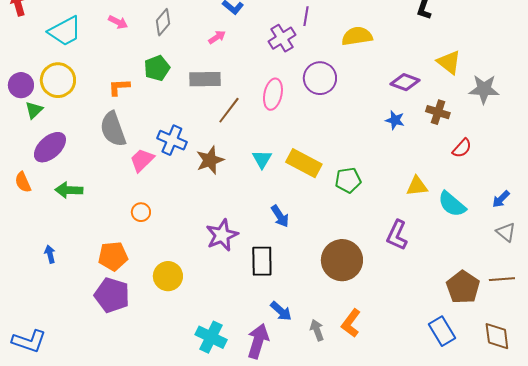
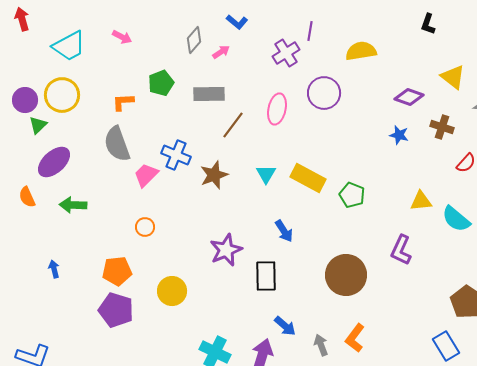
gray diamond: (163, 22) -> (194, 40), moved
green pentagon: (348, 180) -> (352, 195), turned 30

